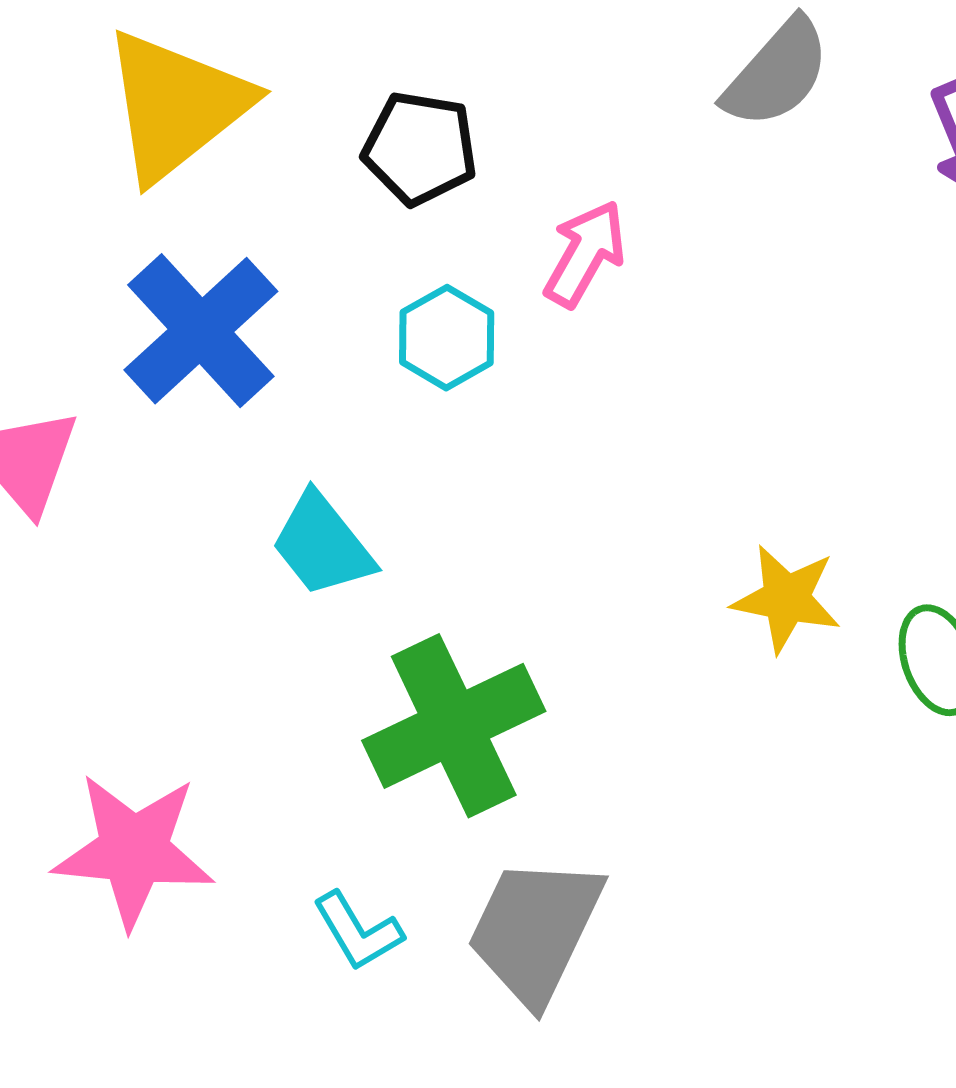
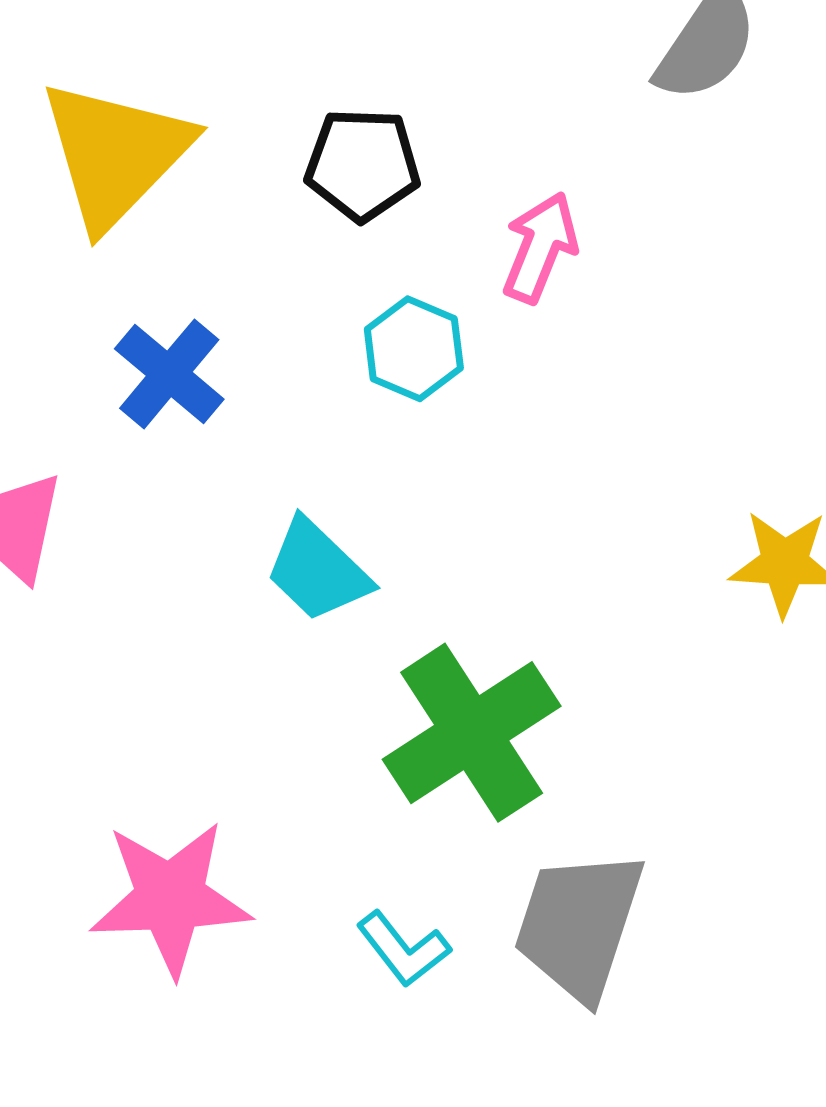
blue cross: (201, 331) -> (169, 374), size x0.7

